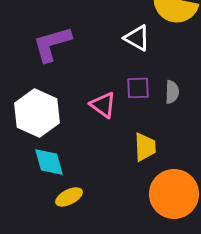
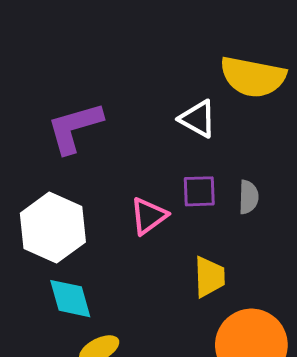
pink triangle: (103, 105) -> (148, 216), turned 48

